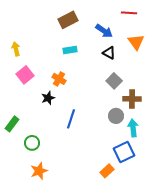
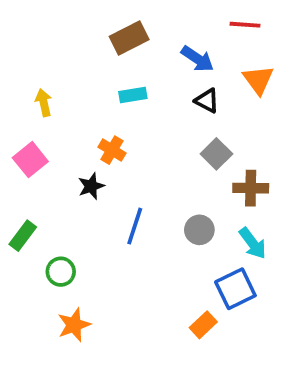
yellow arrow: (16, 49) -> (44, 103), moved
pink square: (25, 75) -> (30, 160), moved
gray circle: (116, 116) -> (199, 230), moved
cyan arrow: (133, 128) -> (253, 243), turned 150

